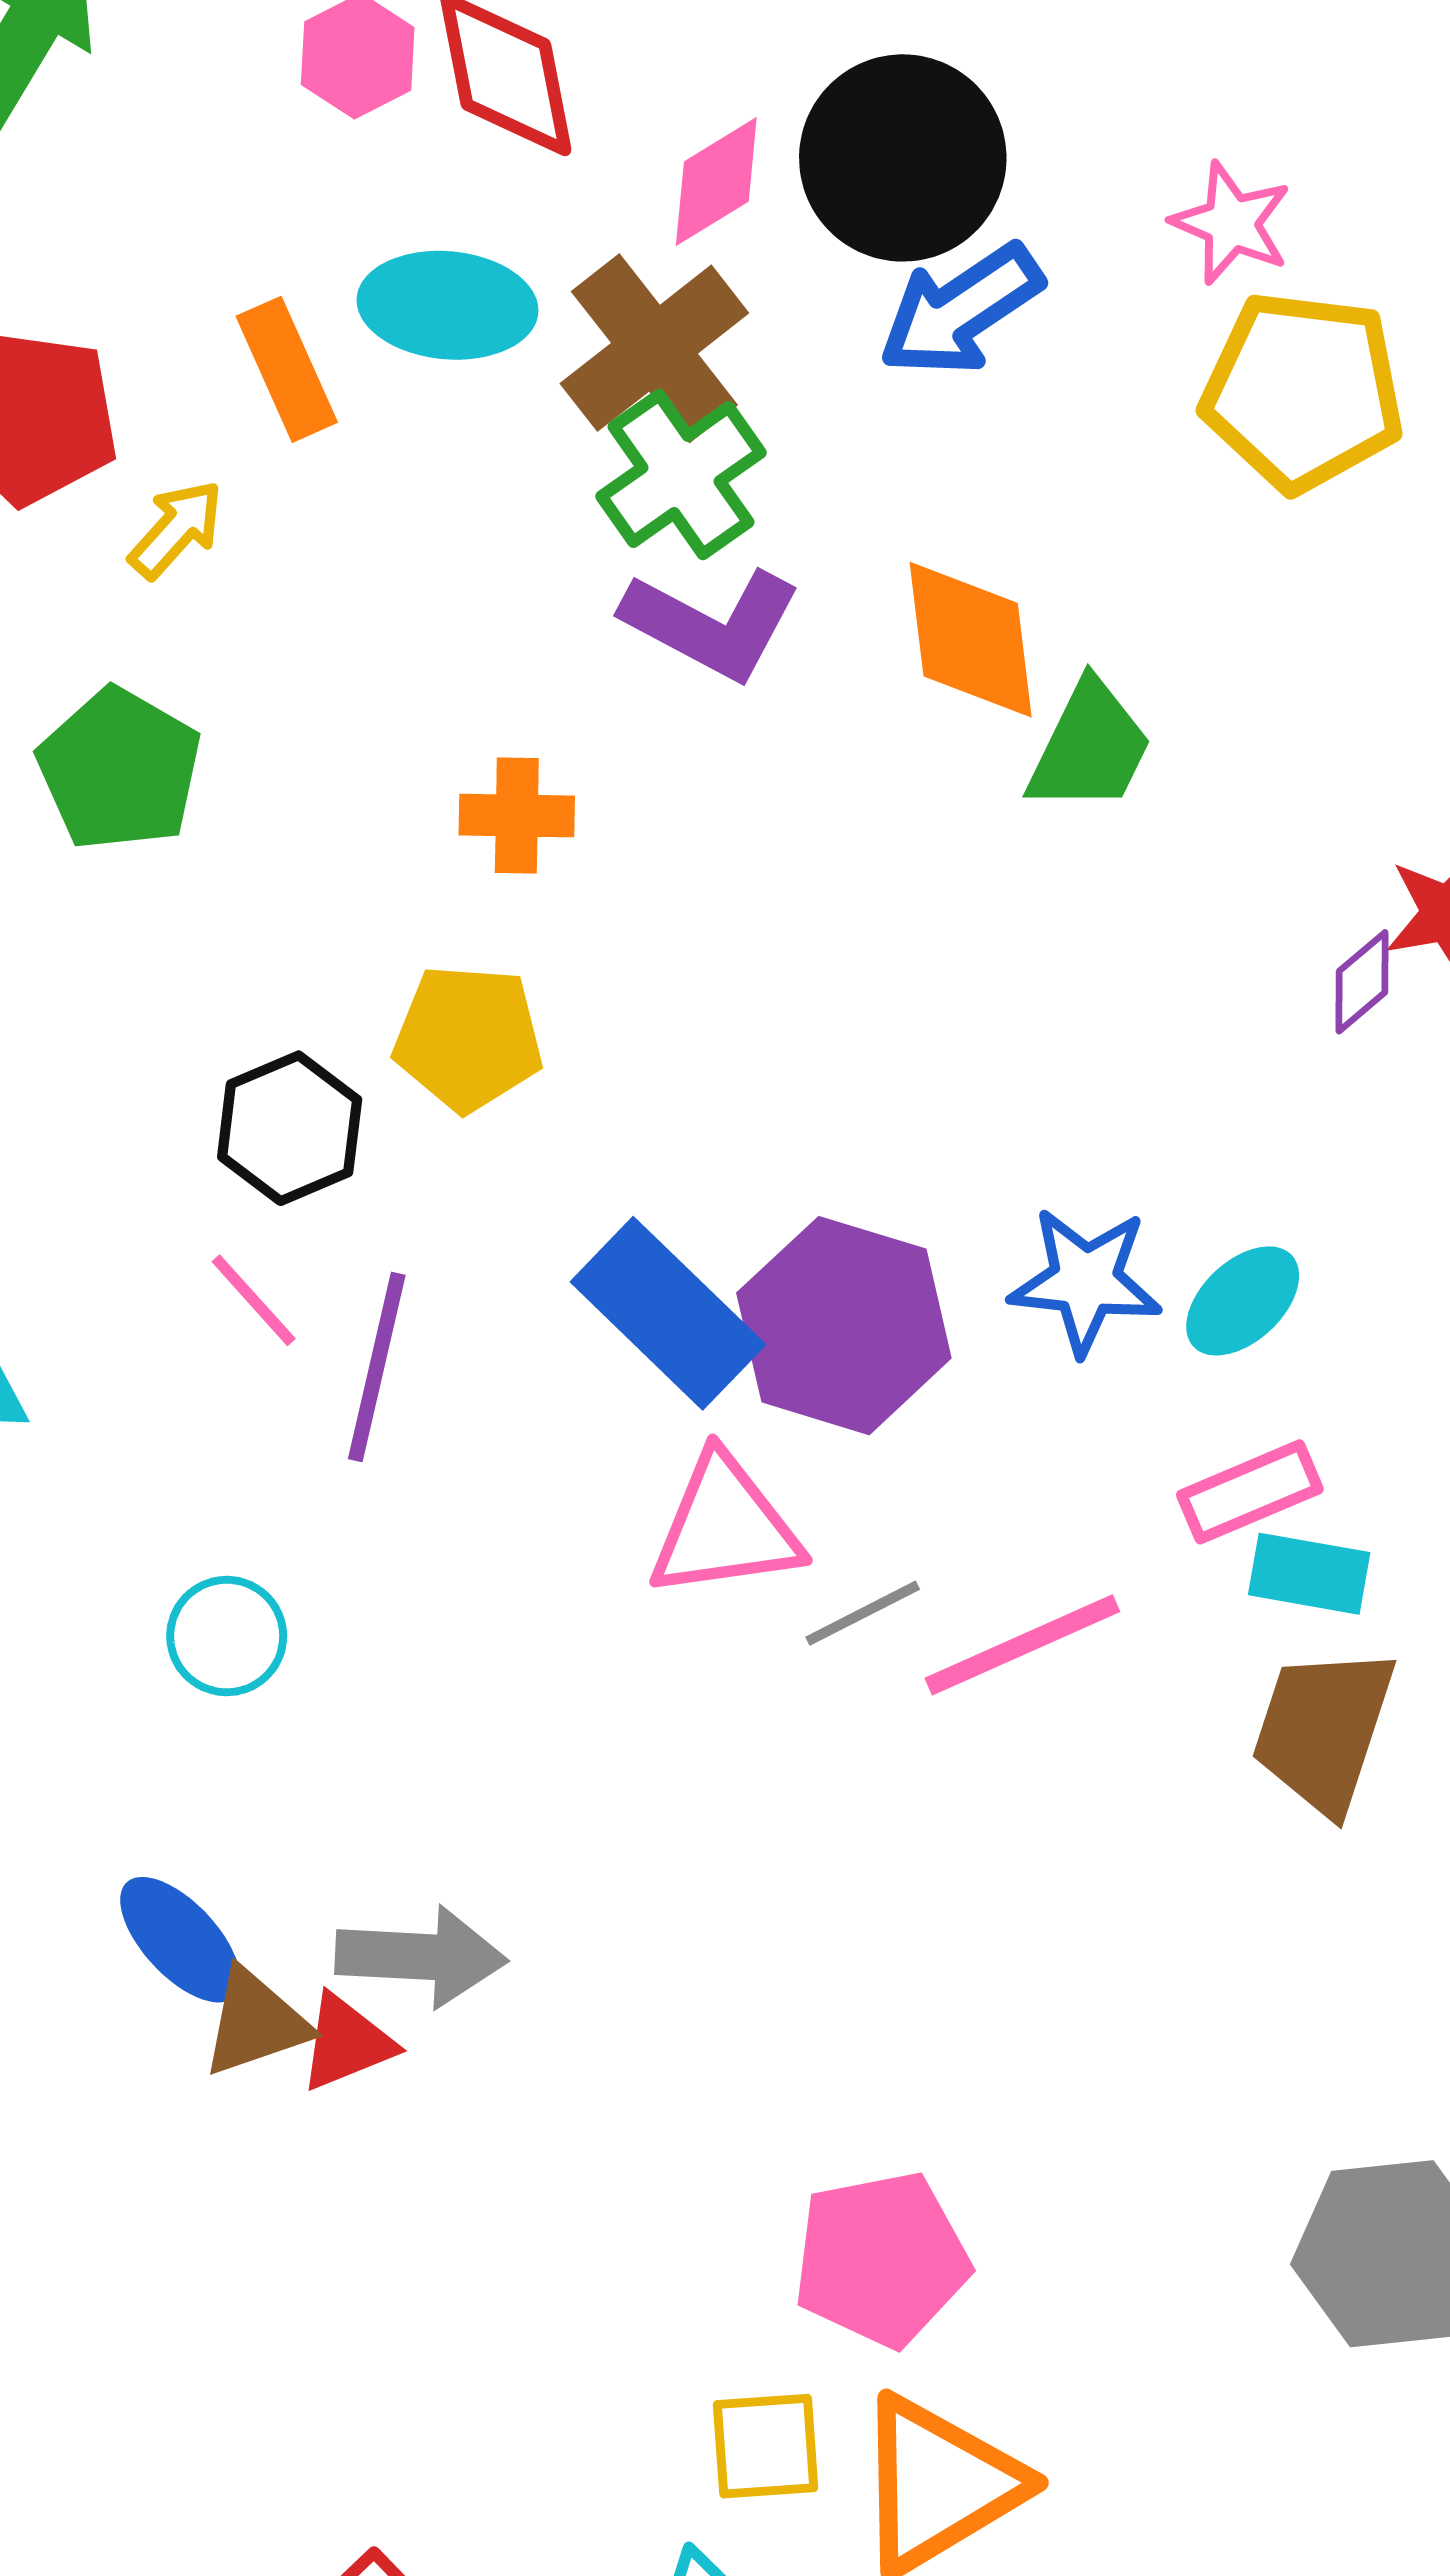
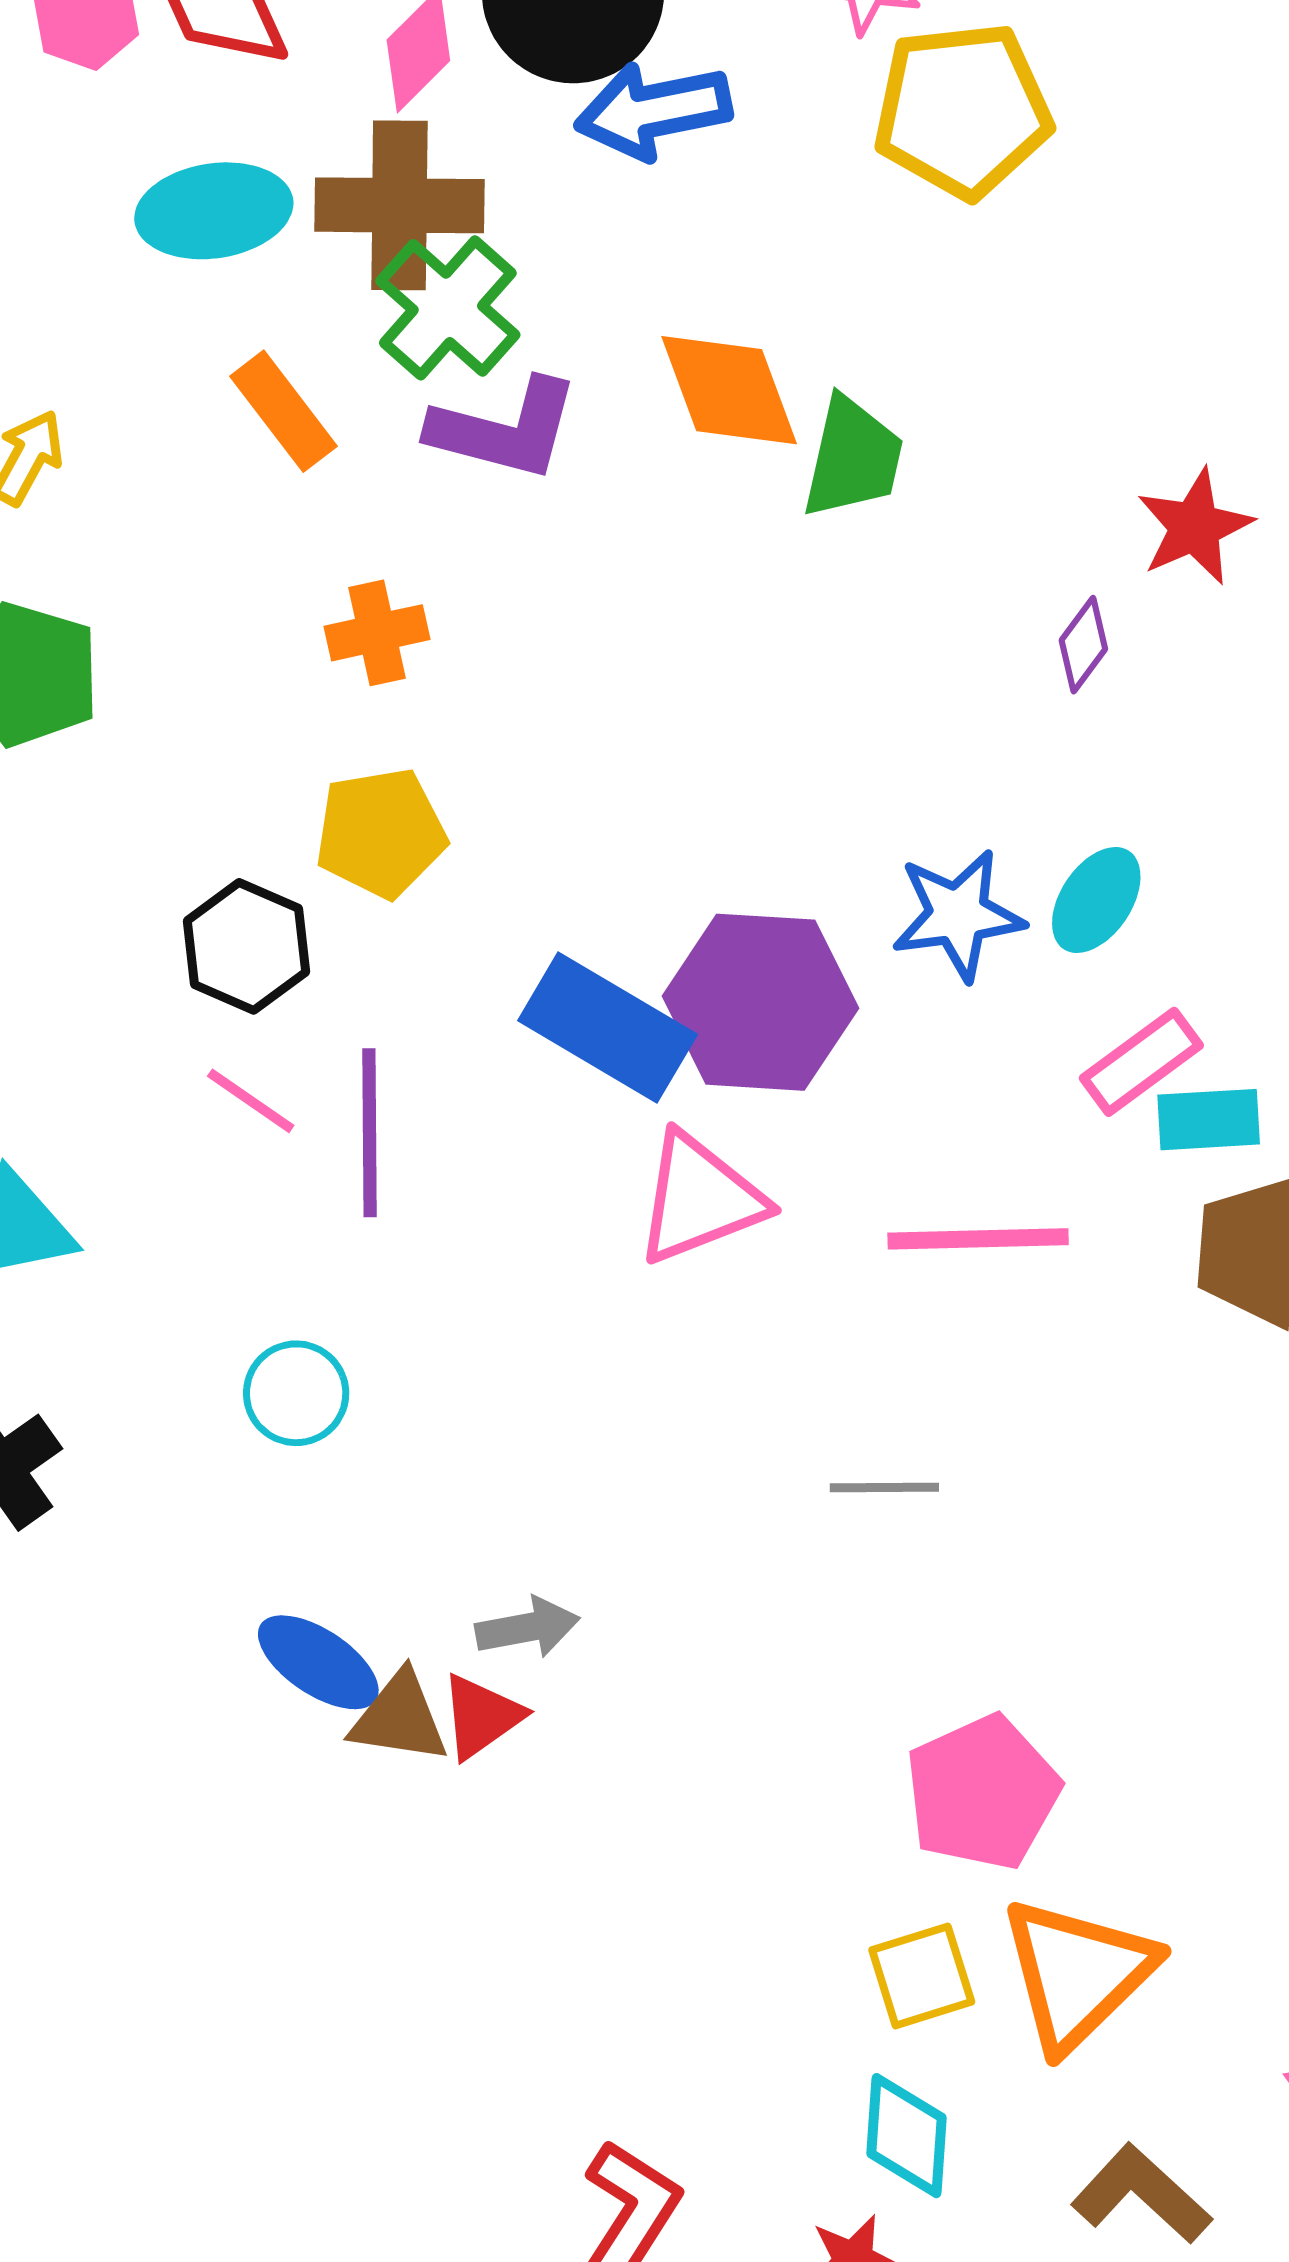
blue arrow: (961, 310) -> (653, 111), turned 36
brown cross: (654, 348) -> (399, 205), turned -38
orange rectangle: (287, 369) -> (284, 411), moved
purple diamond: (1362, 982) -> (1083, 645), moved
gray line: (863, 1613) -> (884, 1487), moved, turned 40
pink line: (1022, 1645) -> (978, 1239), turned 36
gray arrow: (421, 1957) -> (527, 1628), size x0.7
brown triangle: (256, 2023) -> (399, 1718), turned 41

